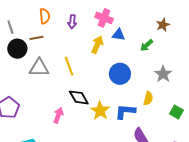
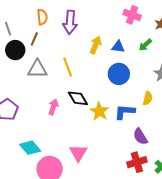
pink cross: (104, 18) -> (132, 15), moved
purple arrow: (72, 22) -> (70, 22), size x1.6
blue triangle: (119, 35) -> (118, 47), moved
brown line: (36, 38) -> (34, 39), turned -56
pink arrow: (58, 115) -> (53, 107), moved

